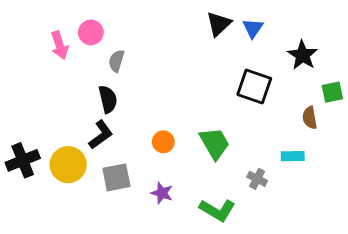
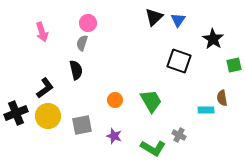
pink circle: (91, 32) -> (88, 23), moved
brown semicircle: (310, 118) -> (222, 98), moved
black L-shape: (101, 135) -> (45, 88), moved
gray cross: (257, 179) -> (179, 135), moved

